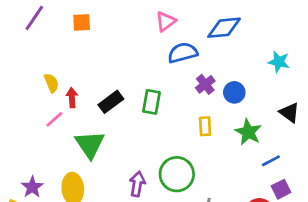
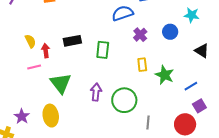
blue circle: (234, 92) -> (170, 32), moved
black rectangle: (111, 102) -> (72, 41), moved, turned 30
pink line: (54, 119) -> (34, 67), turned 32
green star: (248, 132) -> (164, 75), moved
purple arrow: (137, 184) -> (96, 92), moved

